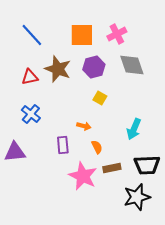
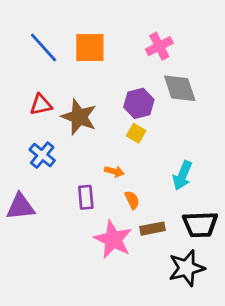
orange square: (82, 35) -> (90, 47), moved
purple hexagon: (94, 67) -> (139, 103), moved
brown star: (58, 69) -> (79, 117), moved

